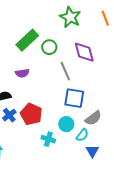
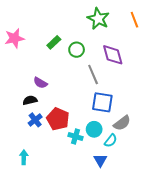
green rectangle: (27, 40) -> (54, 42), size x0.6
purple semicircle: (22, 73) -> (40, 83), moved, turned 40
cyan cross: (48, 139) -> (75, 137), moved
blue triangle: (92, 151) -> (100, 160), moved

